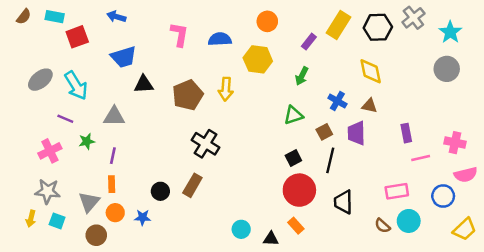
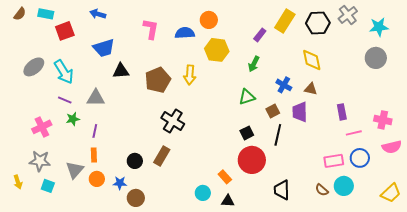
orange circle: (267, 21) -> (209, 20), moved
cyan star: (450, 32) -> (379, 27), turned 30
purple line: (65, 119) -> (65, 100), moved
blue circle: (443, 196) -> (360, 158), moved
black trapezoid: (343, 202) -> (282, 190), moved
yellow arrow: (31, 219) -> (18, 182), moved, turned -32
orange rectangle: (296, 226) -> (225, 177), moved
brown circle: (96, 235) -> (136, 198), moved

